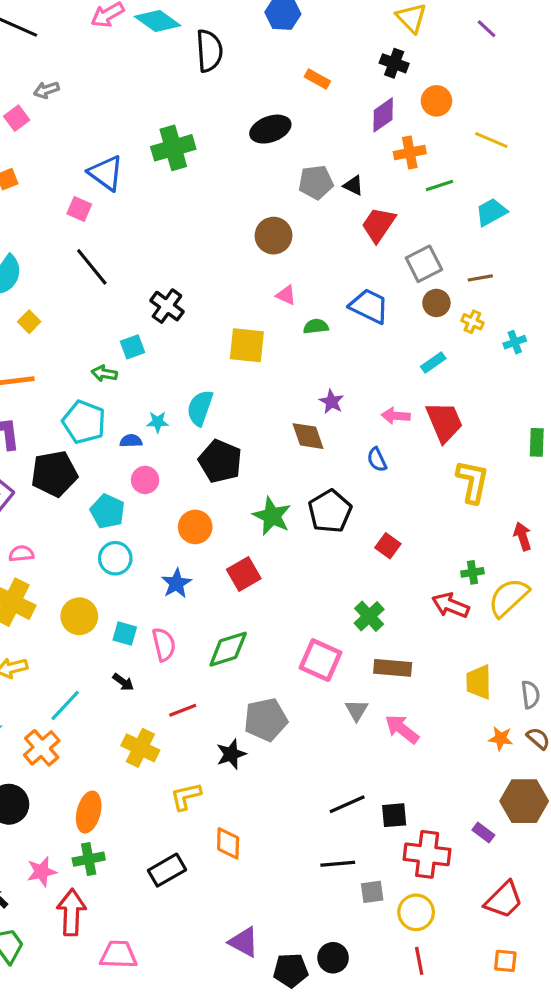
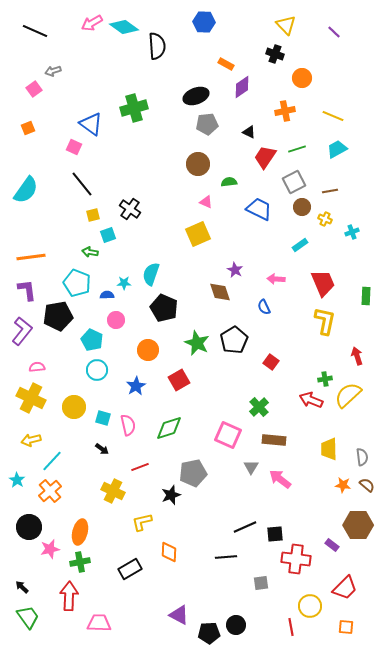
purple diamond: (383, 115) -> (242, 87), moved
yellow line: (491, 140) -> (333, 116), moved
gray pentagon: (316, 182) -> (207, 124), moved
green line: (440, 185) -> (297, 149), moved
yellow square: (29, 322) -> (93, 215), moved, turned 32
green semicircle: (316, 326) -> (229, 182), moved
yellow square: (247, 345) -> (198, 234), moved, turned -30
red trapezoid: (444, 422) -> (323, 283), moved
cyan line: (65, 706) -> (52, 461), moved
black line: (338, 864) -> (226, 557), moved
pink star: (42, 872) -> (50, 549), moved
yellow circle: (416, 912) -> (310, 606), moved

